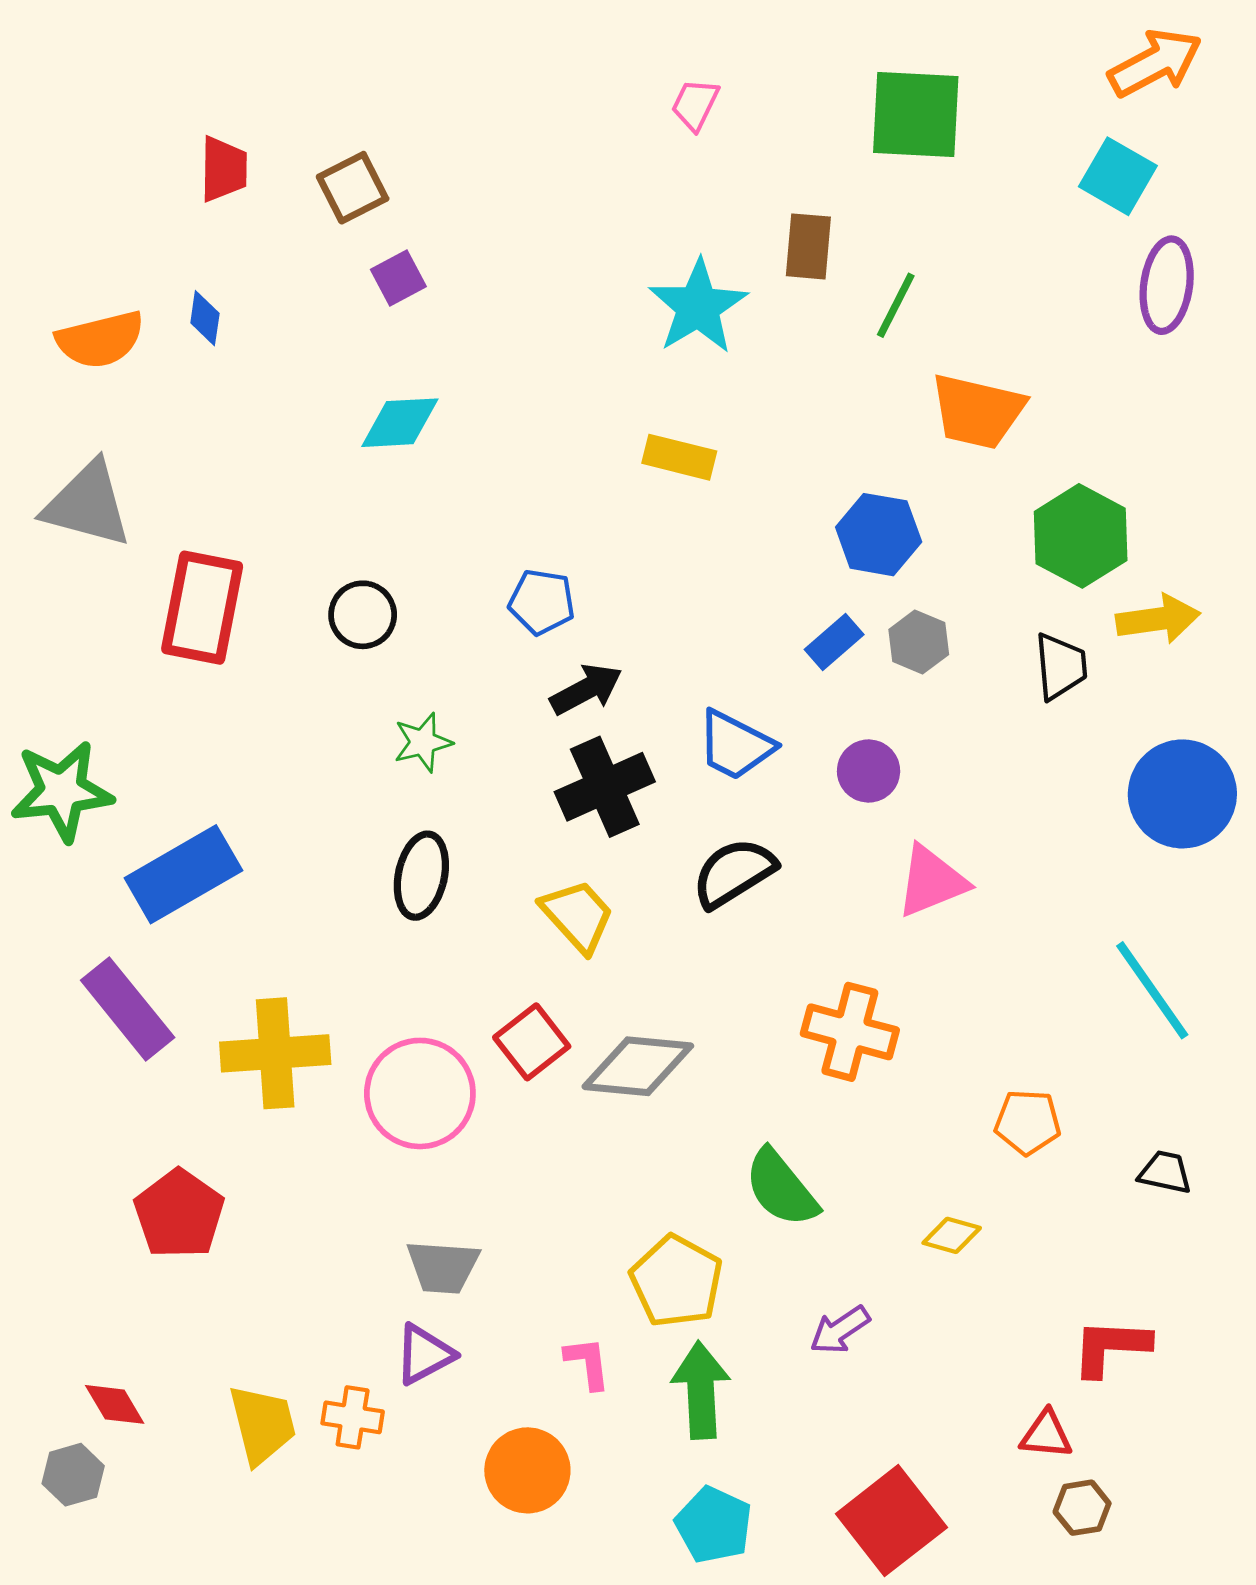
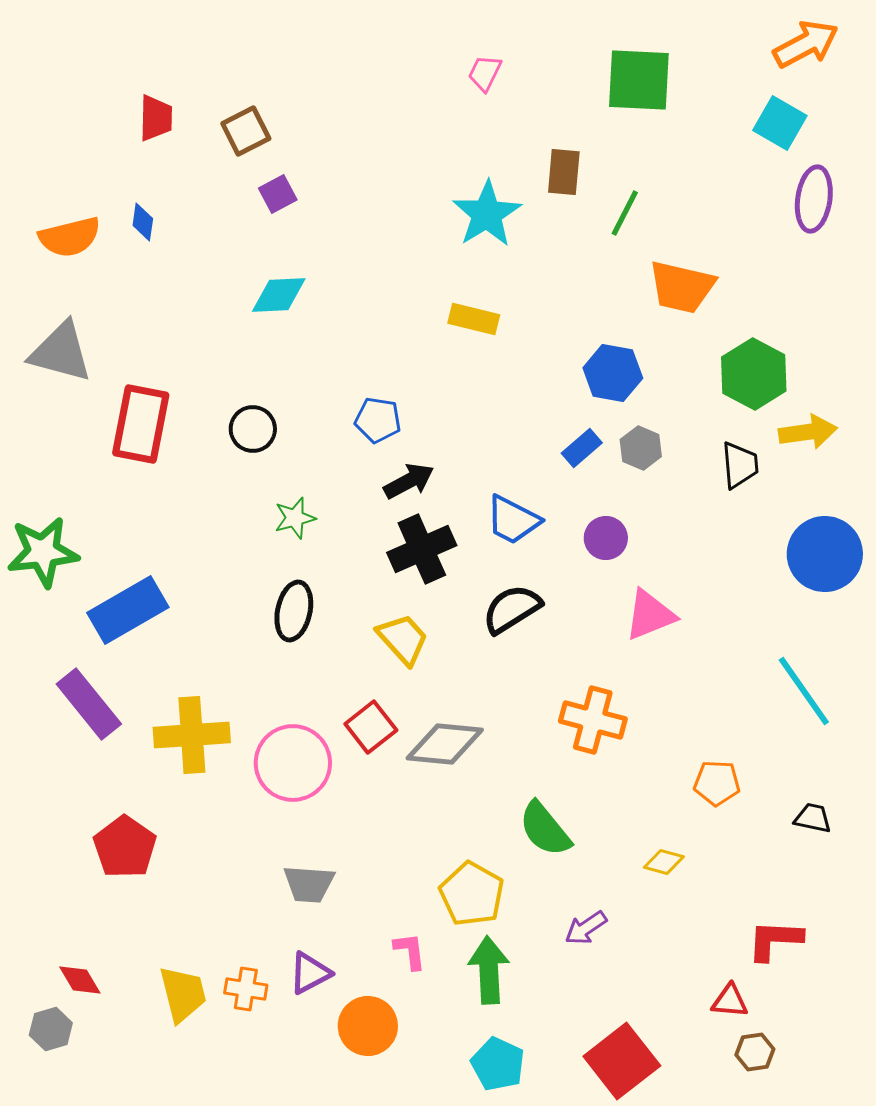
purple triangle: (424, 1354) -> (310, 973), moved

